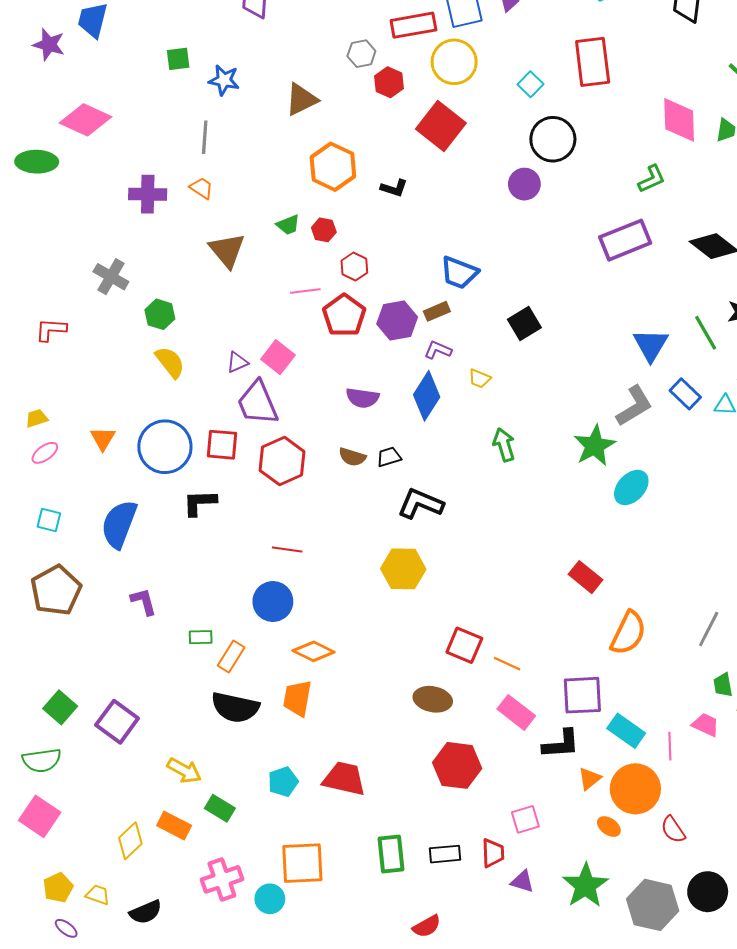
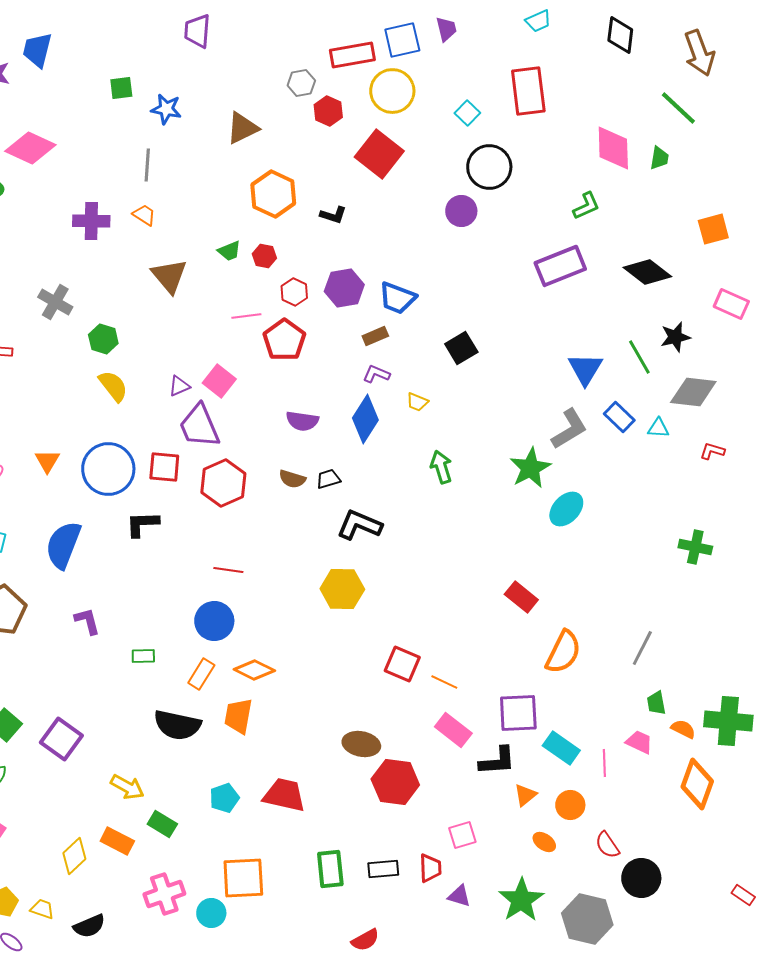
purple hexagon: (397, 320) -> (344, 288), moved
orange rectangle: (231, 656) -> (201, 674), moved
brown ellipse: (433, 699) -> (361, 744), moved
orange circle: (635, 789) -> (570, 805), size x0.6
black circle: (708, 892) -> (641, 878), moved

